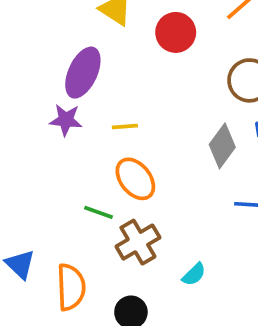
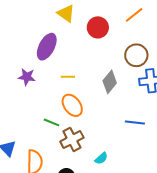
purple star: (66, 120) -> (27, 77), moved
gray diamond: (222, 146) -> (110, 82), moved

